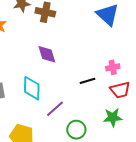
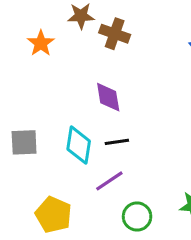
black line: (87, 81) -> (117, 142), moved

